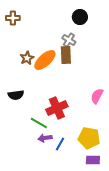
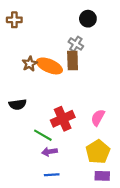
orange ellipse: (45, 60) -> (49, 66), turned 65
pink semicircle: (97, 96) -> (98, 118), moved
yellow pentagon: (89, 138) -> (98, 152), turned 30
blue line: (60, 144) -> (52, 175), moved, turned 56

